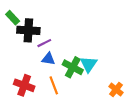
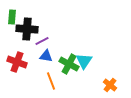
green rectangle: (13, 18) -> (12, 17), turned 48
red cross: (24, 85) -> (17, 62), moved

